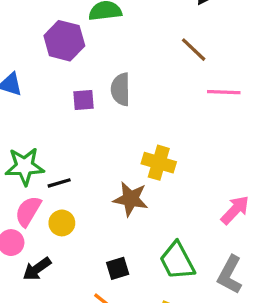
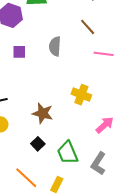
gray semicircle: (121, 89) -> (55, 46), moved
yellow cross: (159, 163) -> (81, 95), moved
black square: (118, 268) -> (38, 144), moved, turned -32

